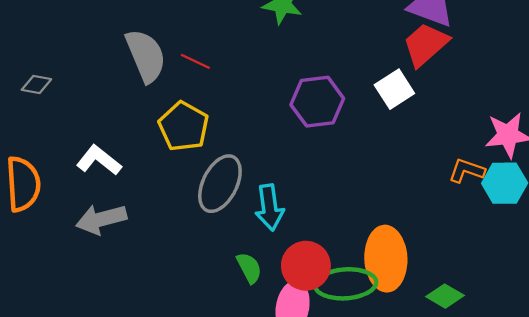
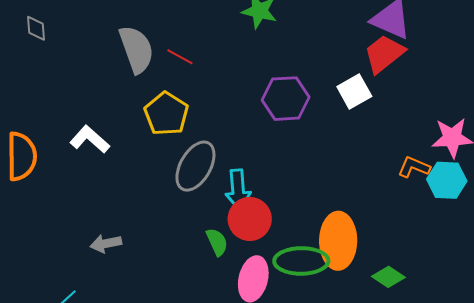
gray diamond: (36, 85) -> (36, 28), moved, turned 72
gray arrow: (101, 219) -> (106, 244), moved, size x0.7
red circle: (306, 266) -> (250, 219), moved

